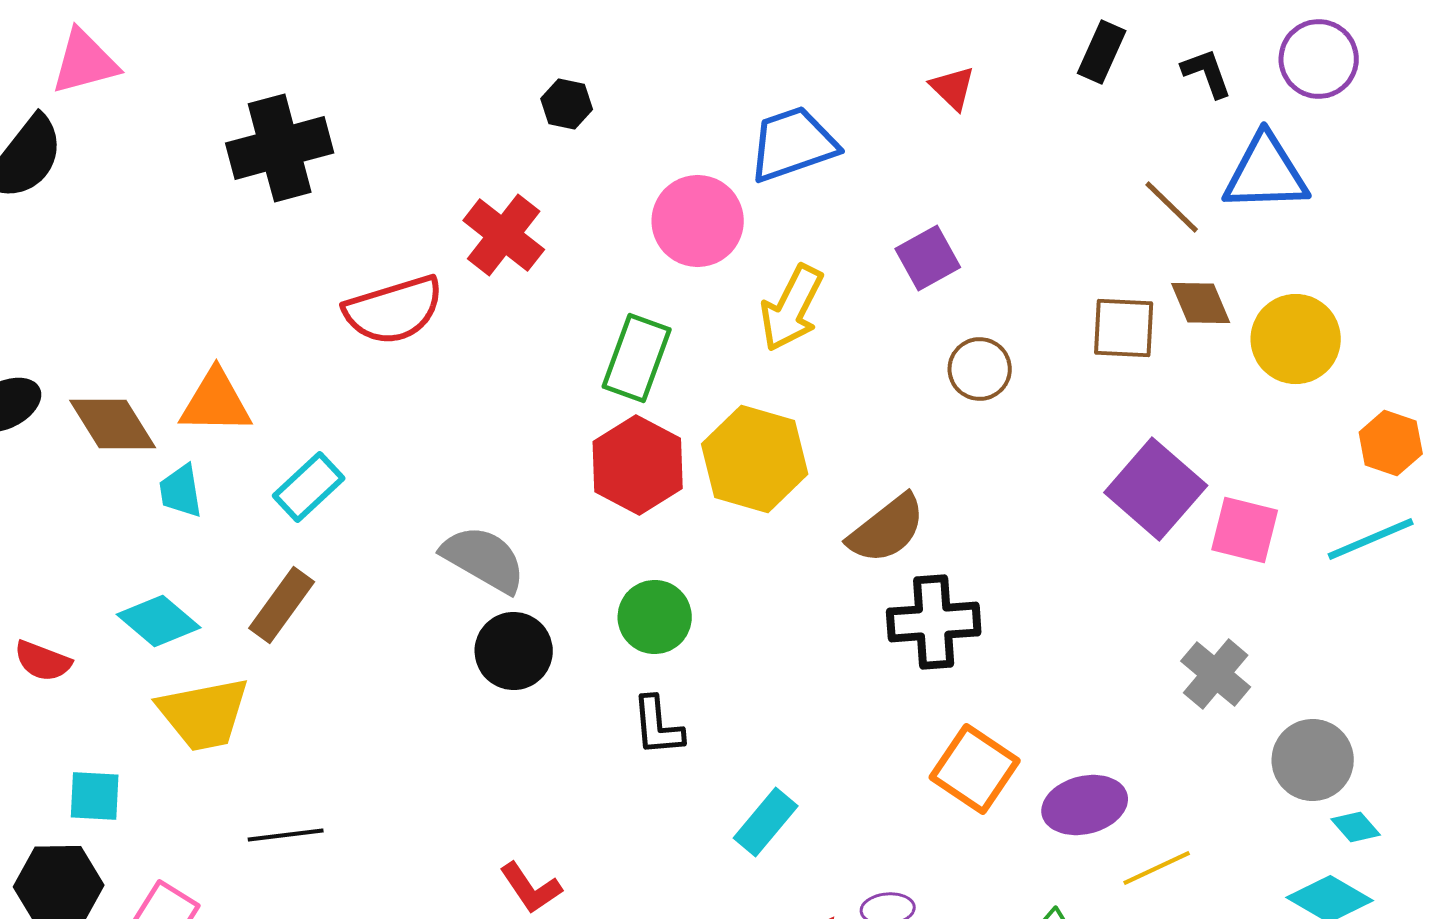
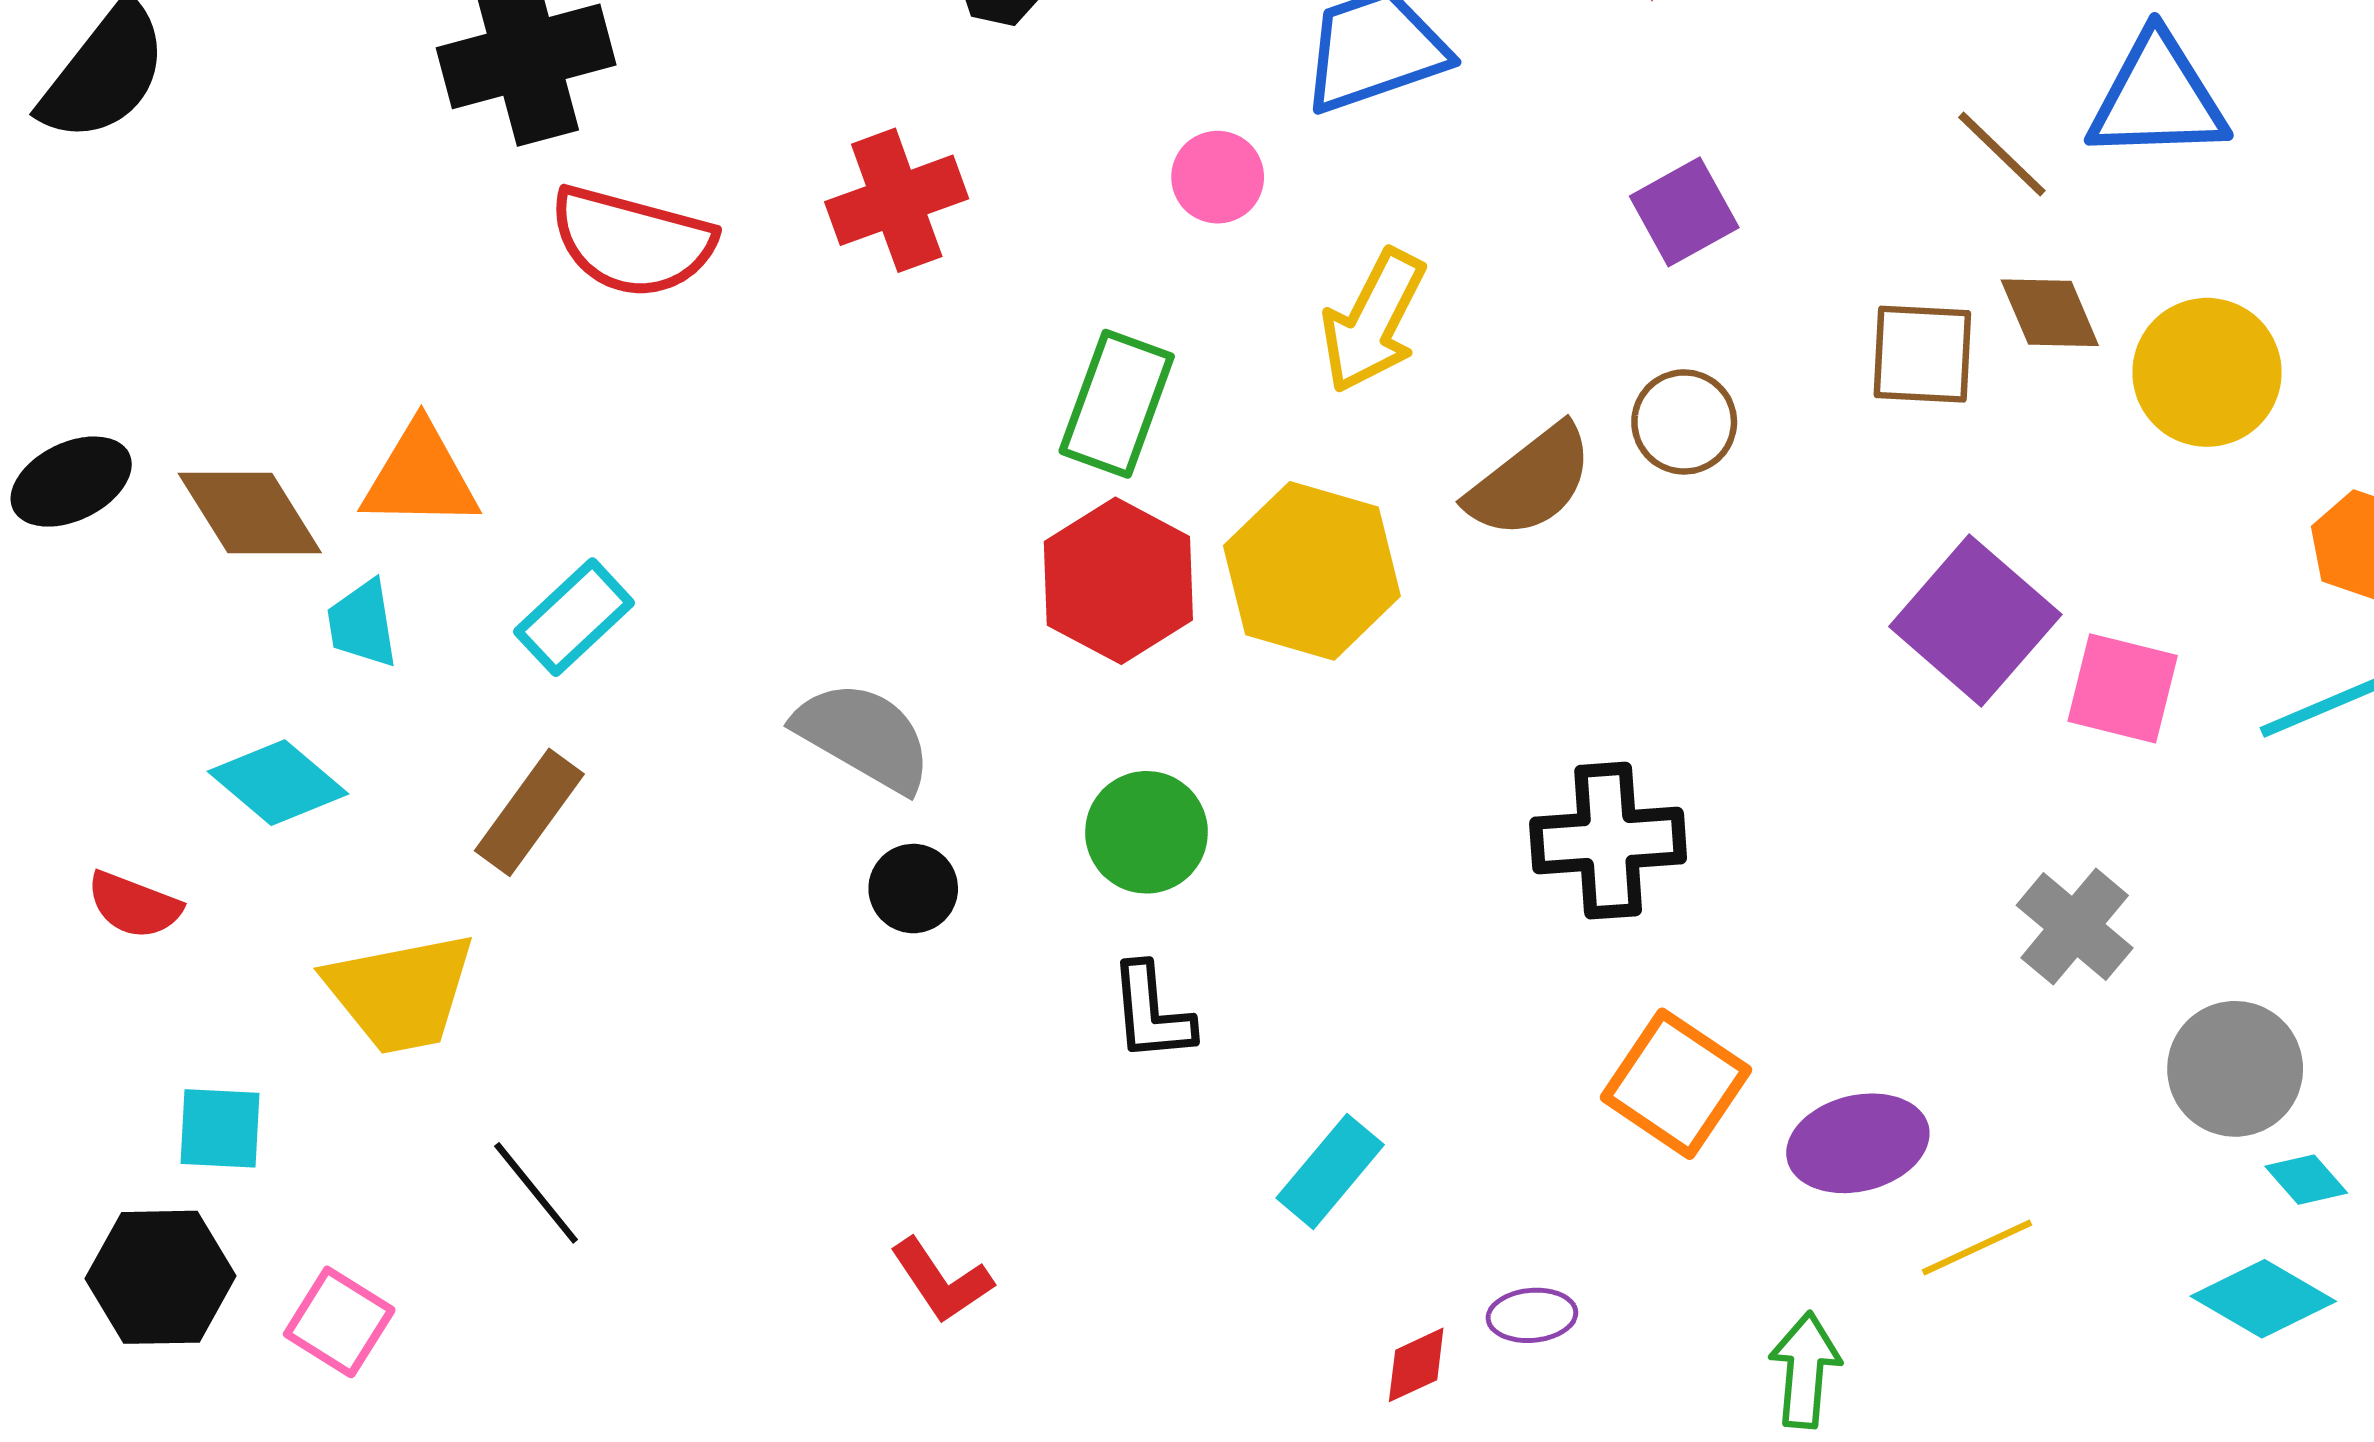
pink circle: (698, 221) -> (1218, 177), size x0.6
red cross: (504, 235) -> (897, 200), turned 32
purple square: (928, 258) -> (1684, 212), moved
red semicircle: (394, 310) -> (632, 242), moved, turned 32
brown semicircle: (887, 529) -> (1530, 482), moved
cyan diamond: (159, 621) -> (278, 783), moved
black circle: (514, 651) -> (913, 889), size x0.7
black line: (286, 835) -> (536, 1193), turned 58

